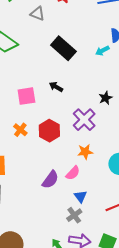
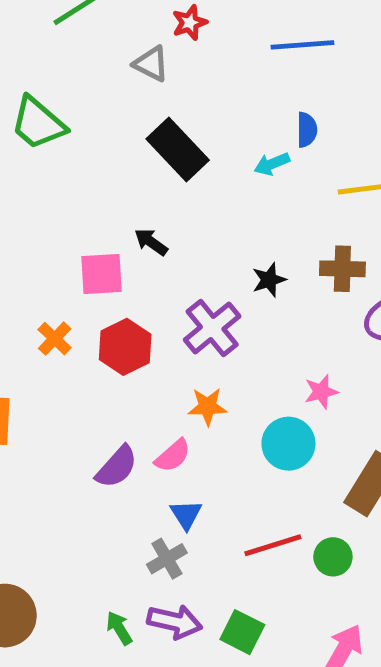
gray triangle: (37, 14) -> (151, 64), moved
pink square: (26, 96) -> (102, 274), moved

